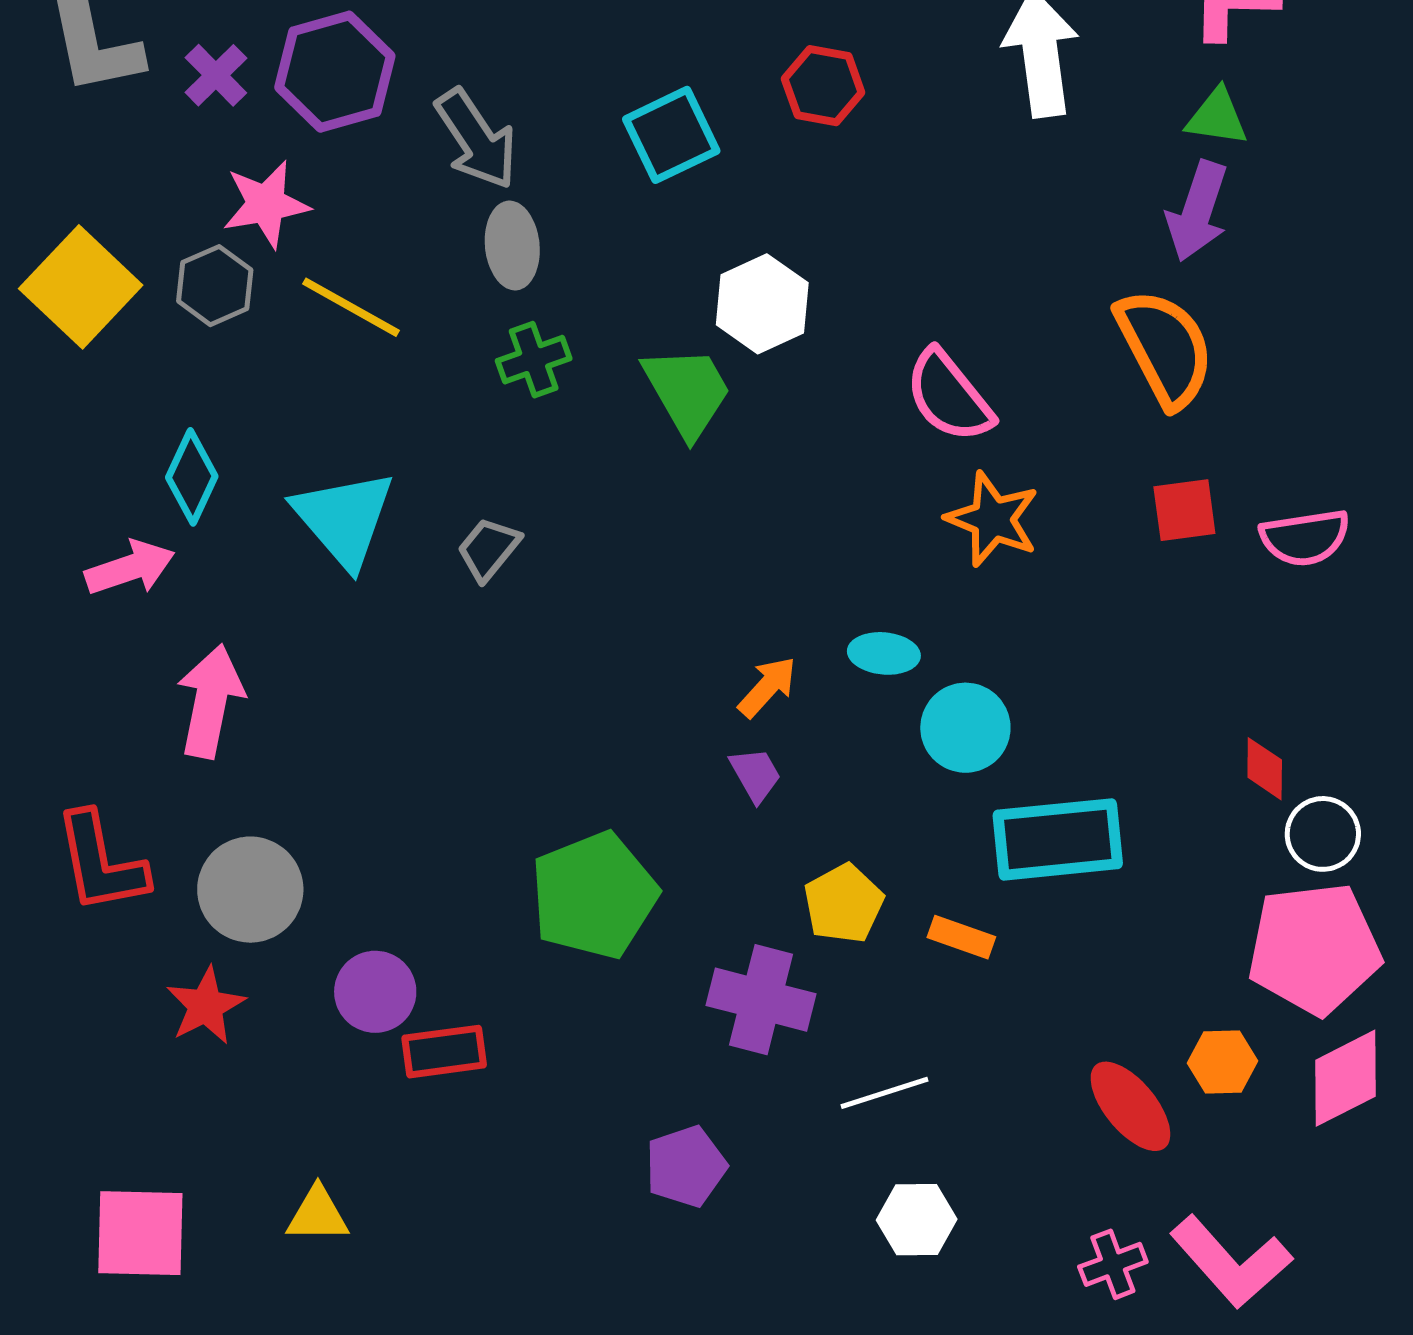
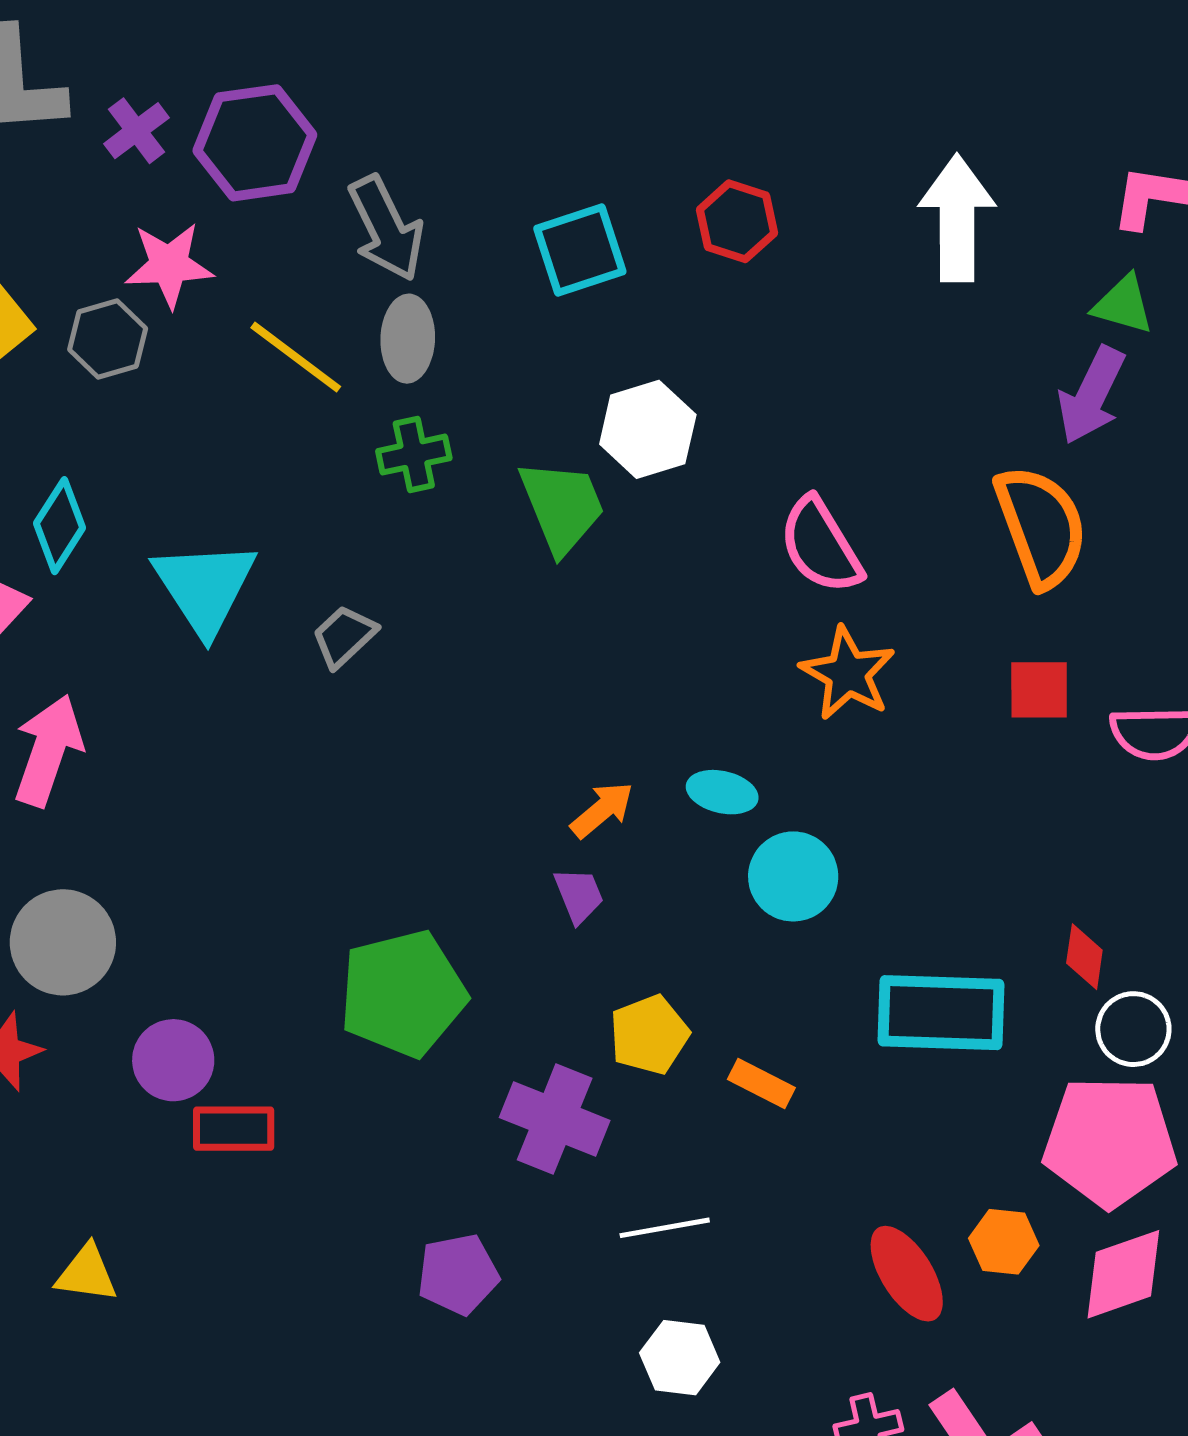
yellow line: (351, 307) -> (296, 357), moved
cyan rectangle: (1058, 839) -> (941, 1013), moved

